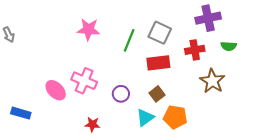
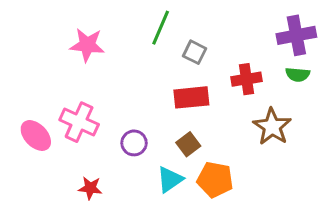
purple cross: (208, 18) -> (296, 35), moved
gray square: (160, 33) -> (194, 52), size x0.7
green line: (129, 40) -> (161, 28), moved

